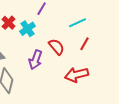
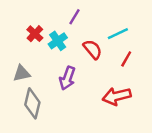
red semicircle: (57, 47) -> (93, 49), moved

